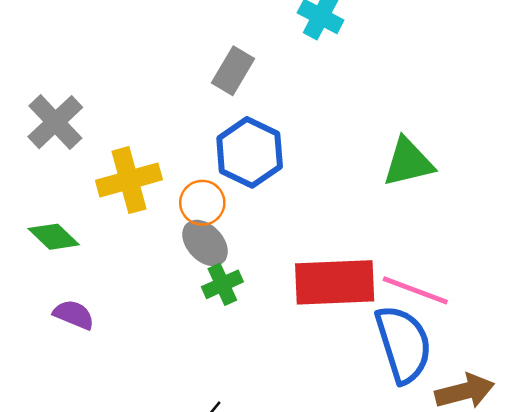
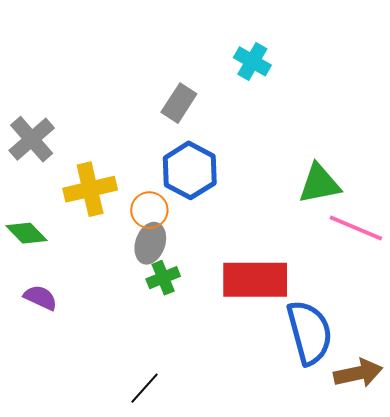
gray ellipse: (205, 243) -> (150, 243), turned 60
pink line: (415, 290) -> (356, 228), moved

